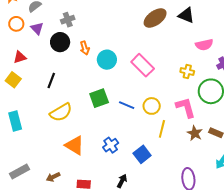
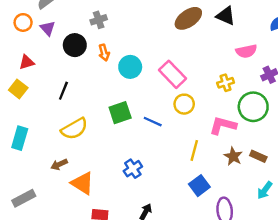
gray cross: (68, 20) -> (99, 20), moved
yellow cross: (187, 71) -> (226, 83), turned -32
yellow circle: (152, 106) -> (184, 104), moved
pink L-shape: (186, 107) -> (223, 126), turned -60
cyan rectangle: (15, 121) -> (20, 138), turned 30
orange triangle: (75, 145) -> (83, 183), moved
blue square: (142, 154) -> (199, 186), moved
brown arrow: (53, 177) -> (59, 164), moved

